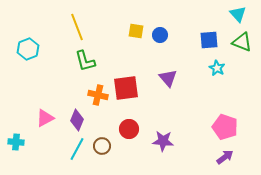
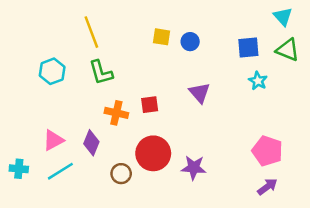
cyan hexagon: (28, 49) -> (52, 71), moved
red square: (126, 88) -> (150, 105), size x0.6
red circle: (129, 129) -> (153, 153), size x1.5
cyan line: (77, 149) -> (60, 171), moved, turned 30

